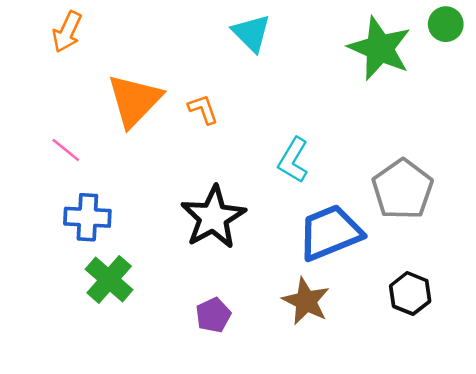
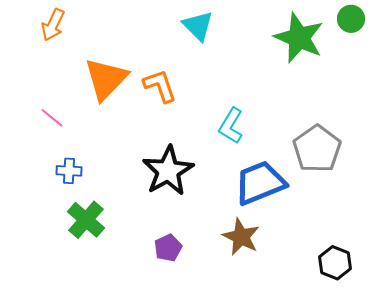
orange L-shape: (203, 109) -> (160, 86), size x1.4
blue cross: (87, 217) -> (69, 171), size x0.7
black hexagon: (410, 293) -> (335, 263), moved

